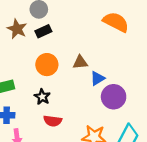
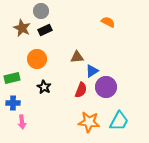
orange semicircle: (116, 22) -> (108, 22), size x0.6
orange circle: (47, 65) -> (37, 59), moved
red semicircle: (53, 121) -> (81, 90), moved, turned -77

